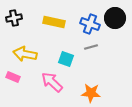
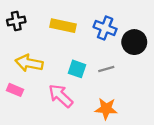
black circle: (115, 18) -> (134, 42), moved
gray line: (91, 47) -> (106, 69), moved

